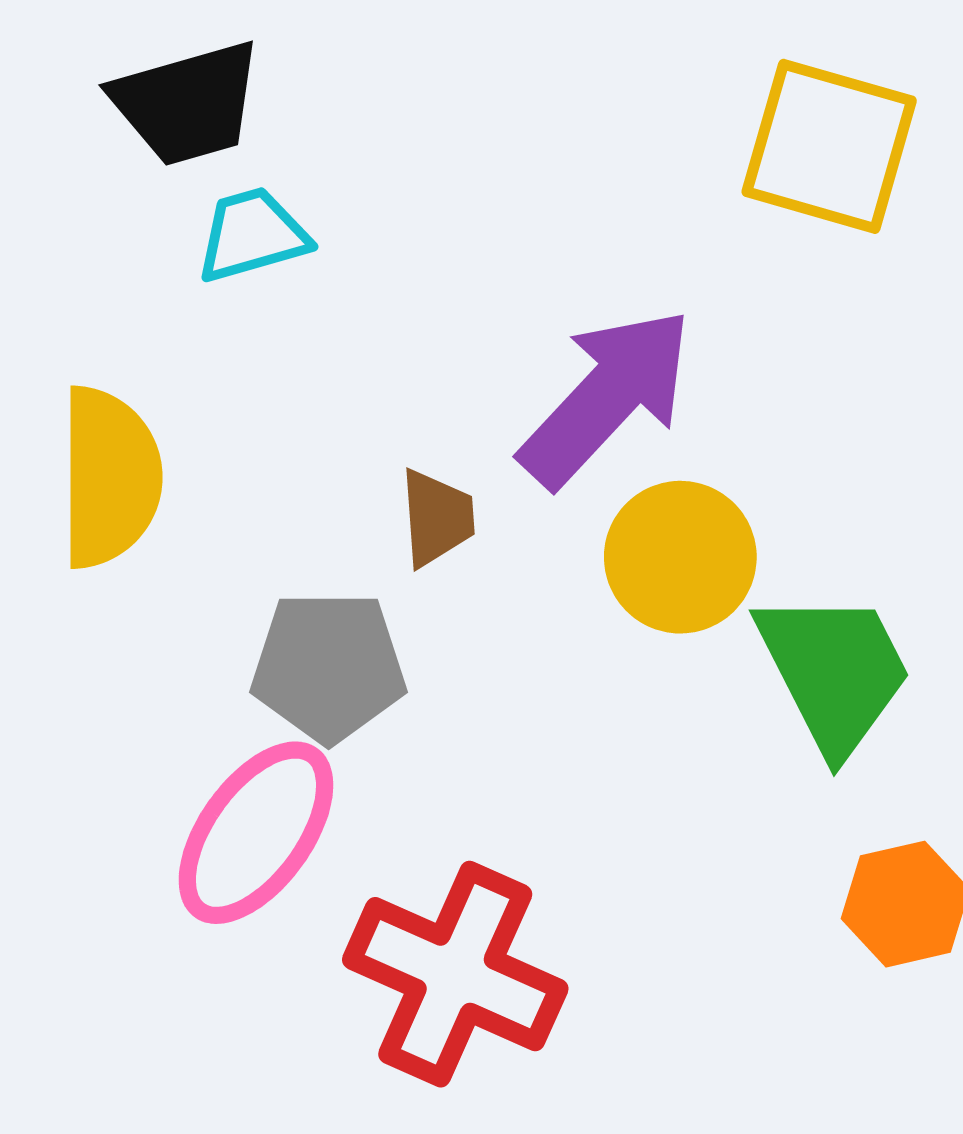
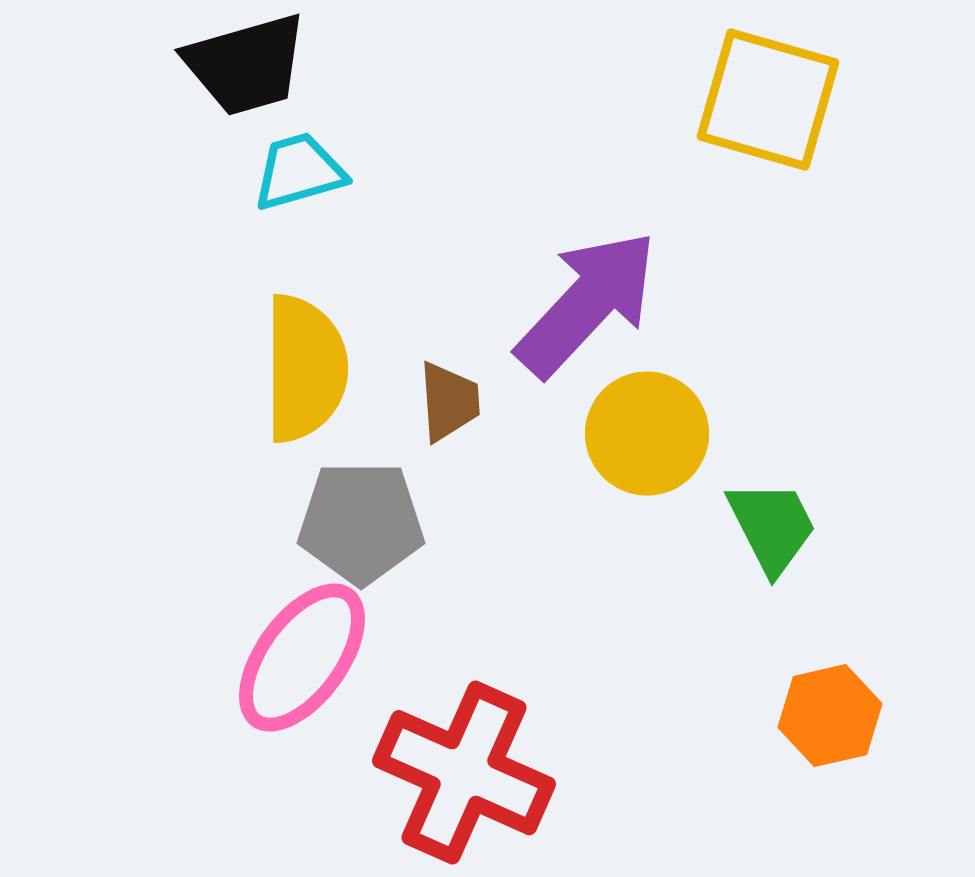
yellow semicircle: (110, 477) -> (305, 369), moved
green trapezoid: (834, 672) -> (772, 527), size x0.7

